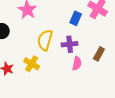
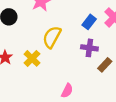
purple cross: (70, 44) -> (89, 48), moved
pink semicircle: (77, 63) -> (67, 91), moved

